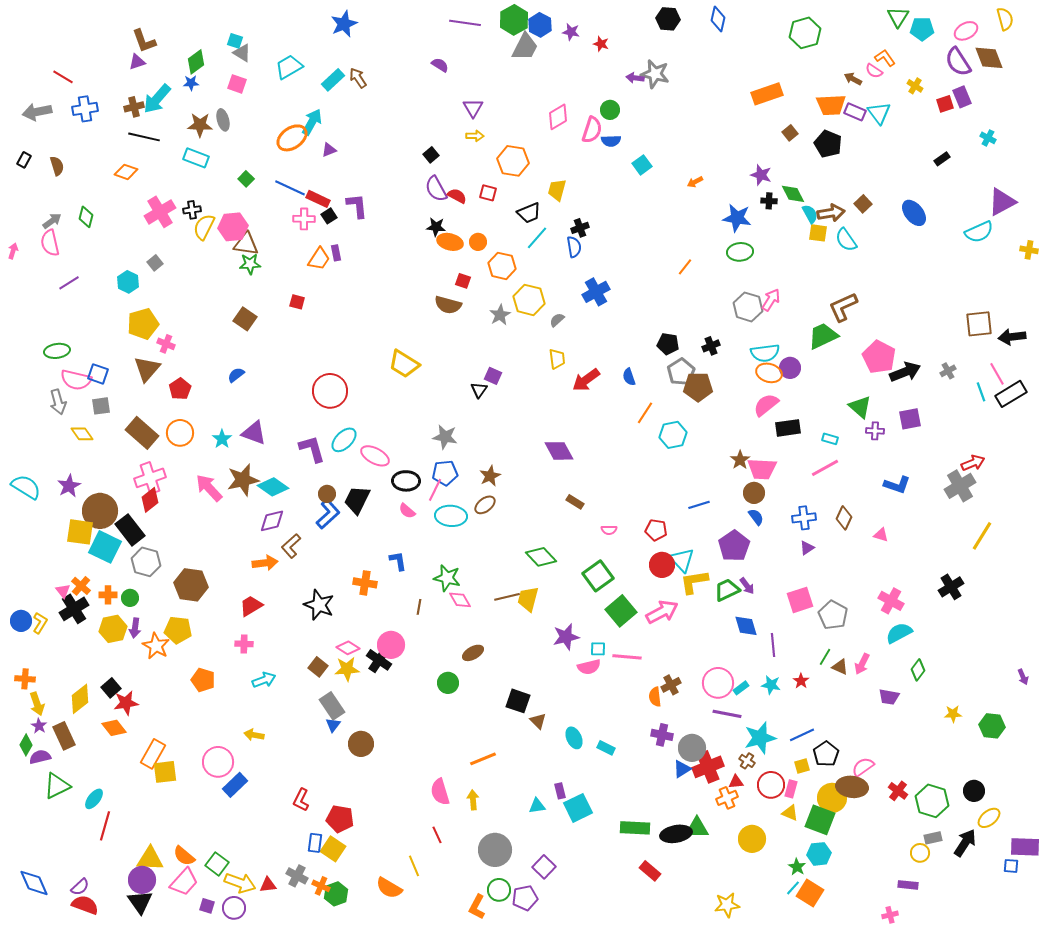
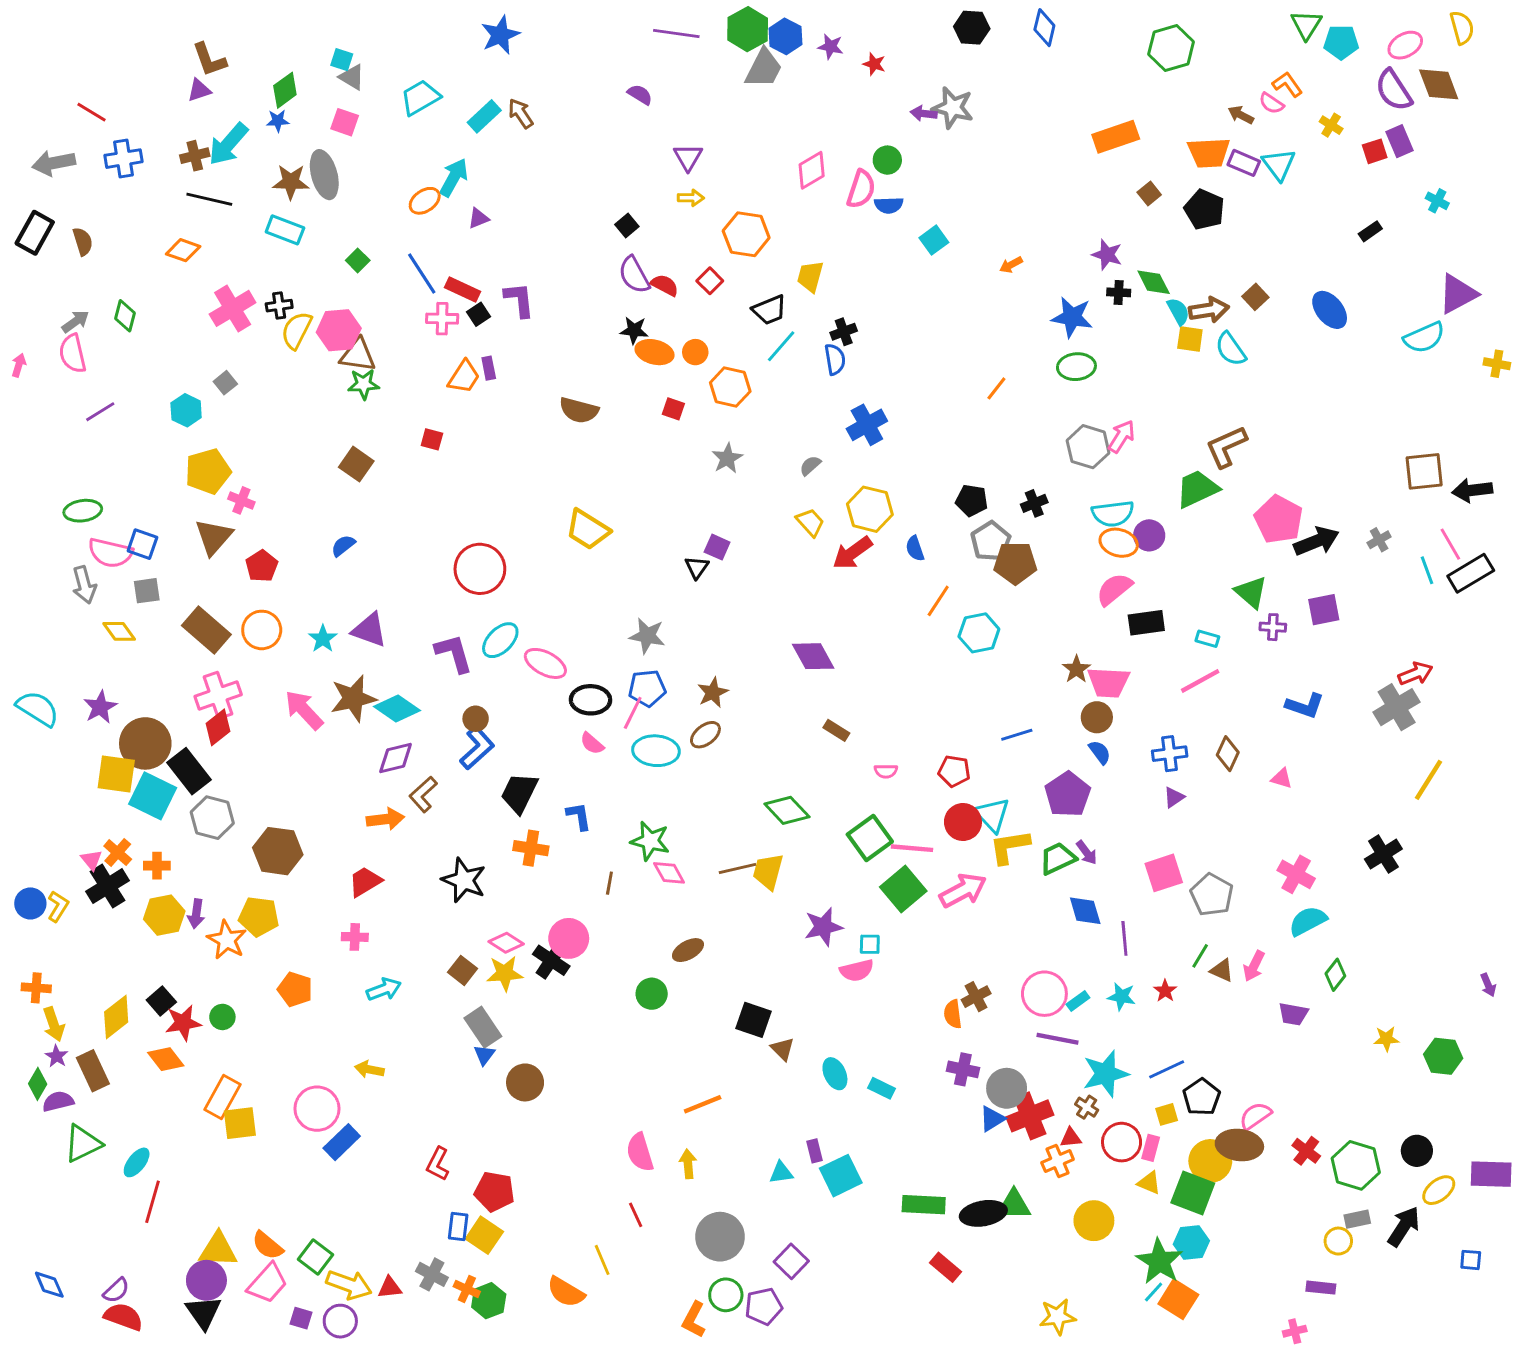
gray ellipse: (223, 120) -> (324, 175), size x1.5
orange ellipse: (292, 138) -> (425, 201), size x0.7
black rectangle: (24, 160) -> (35, 233), size x1.8
blue line: (290, 188) -> (422, 274), turned 32
red square: (488, 193) -> (710, 281), turned 30
yellow hexagon: (529, 300) -> (870, 509), moved
brown semicircle: (448, 305) -> (579, 410), moved
yellow trapezoid: (557, 359) -> (810, 522), turned -35
black trapezoid: (357, 500) -> (519, 793), moved
green circle: (130, 598) -> (222, 1017), moved
pink line: (627, 657) -> (912, 848), moved
purple rectangle: (1025, 847) -> (1491, 1174), moved
green star: (797, 867) -> (1159, 1261), size x1.8
blue diamond: (34, 883) -> (49, 1285), size x0.7

